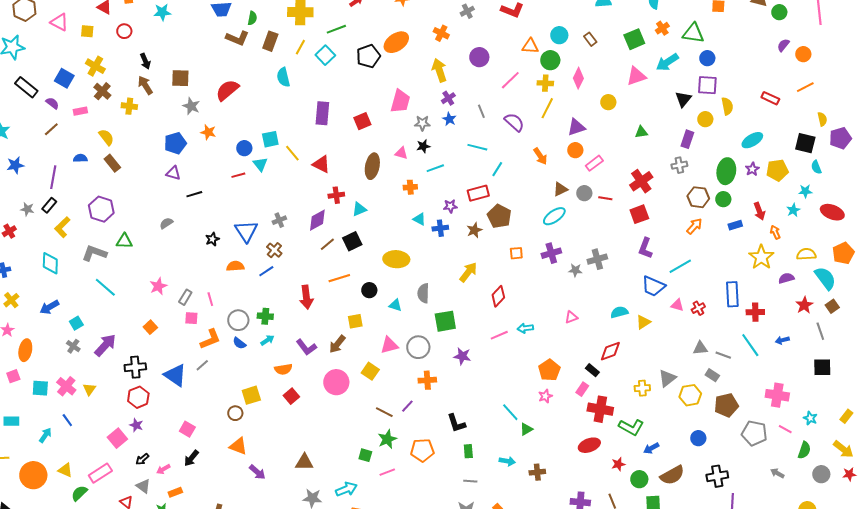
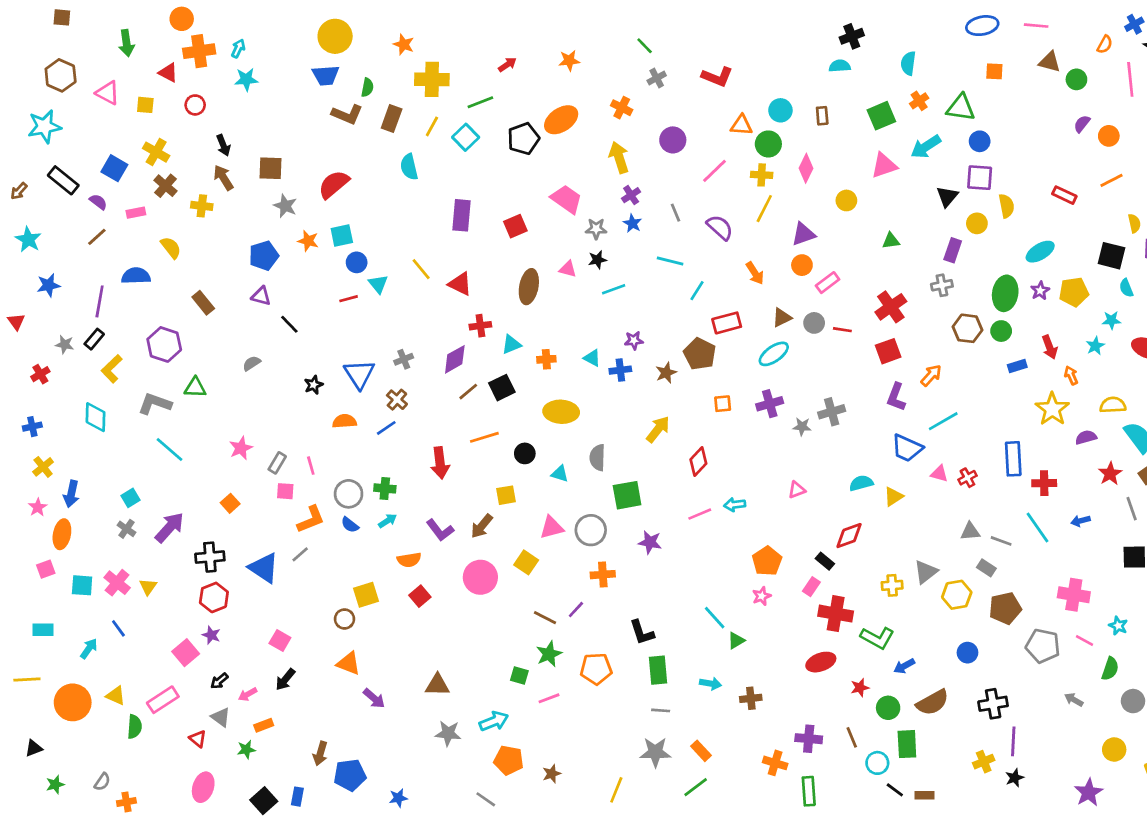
brown rectangle: (590, 39) -> (822, 116), turned 32
pink trapezoid: (400, 101) -> (567, 199), turned -70
cyan square: (270, 139) -> (342, 235), moved
blue semicircle: (80, 158) -> (136, 276), size x1.5
brown rectangle: (112, 163) -> (203, 303), moved
orange cross: (410, 187) -> (546, 359), moved
red rectangle: (478, 193) -> (727, 323), moved
black line: (194, 194) -> (289, 324), turned 63
orange arrow: (694, 226) -> (931, 375), moved
blue arrow: (49, 307) -> (71, 494), moved, turned -48
green rectangle: (468, 451) -> (658, 670), size x1.5
green semicircle: (79, 493) -> (135, 727), turned 138

